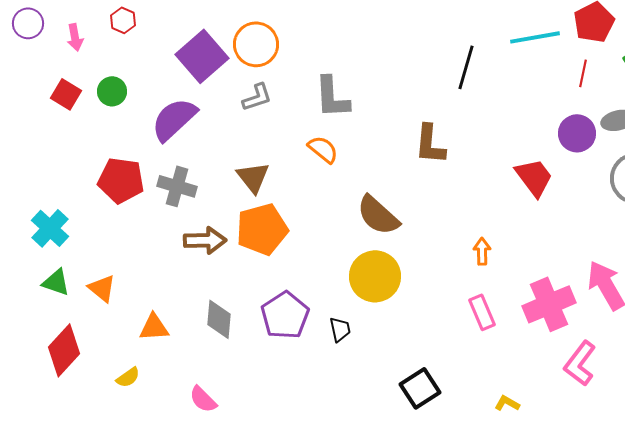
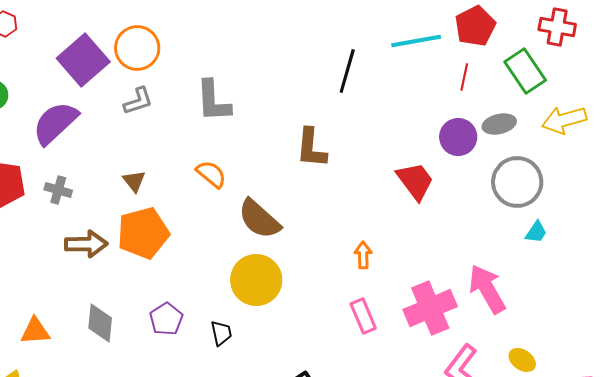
orange semicircle: (323, 149) -> (211, 174), moved
brown triangle: (253, 177) -> (134, 181), size x0.7
gray cross: (177, 186) -> (58, 190), size x0.7
purple pentagon: (285, 315) -> (166, 319), size x0.7

